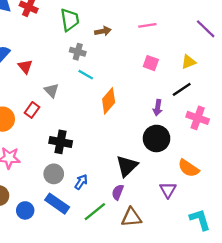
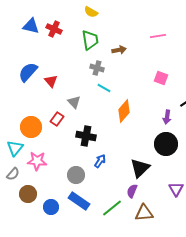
pink line: (147, 25) -> (158, 36), moved
black cross: (61, 142) -> (86, 136), moved
blue arrow: (81, 182) -> (100, 161), moved

